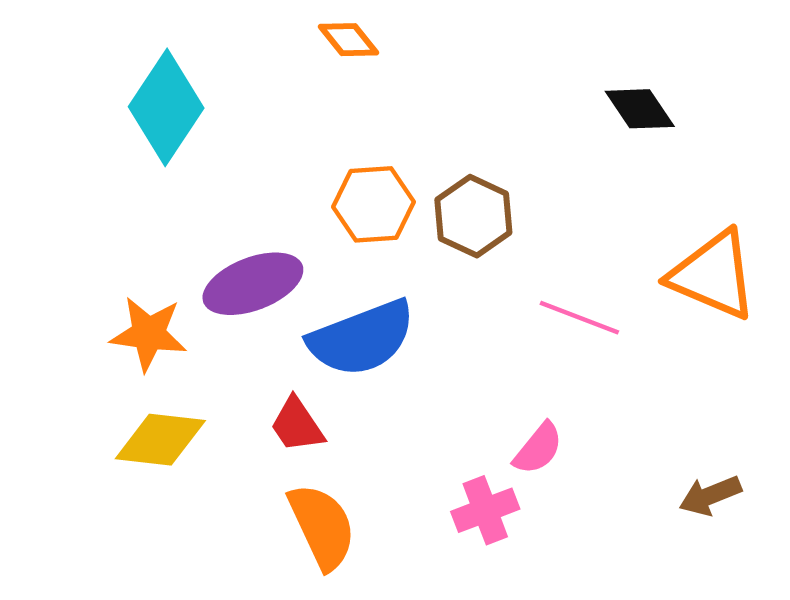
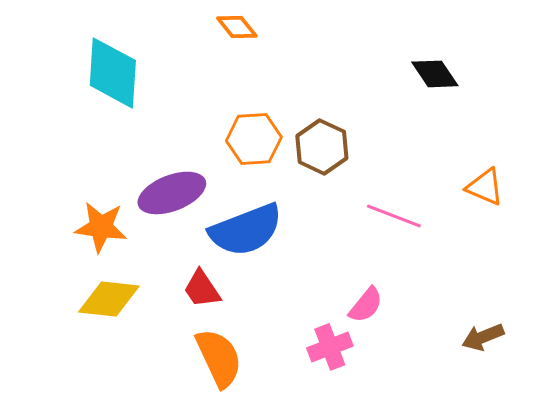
cyan diamond: (166, 107) -> (113, 73), turned -30
orange triangle: (713, 275) -> (485, 187), size x0.6

